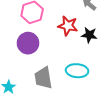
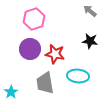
red star: (68, 26) -> (55, 54), moved

